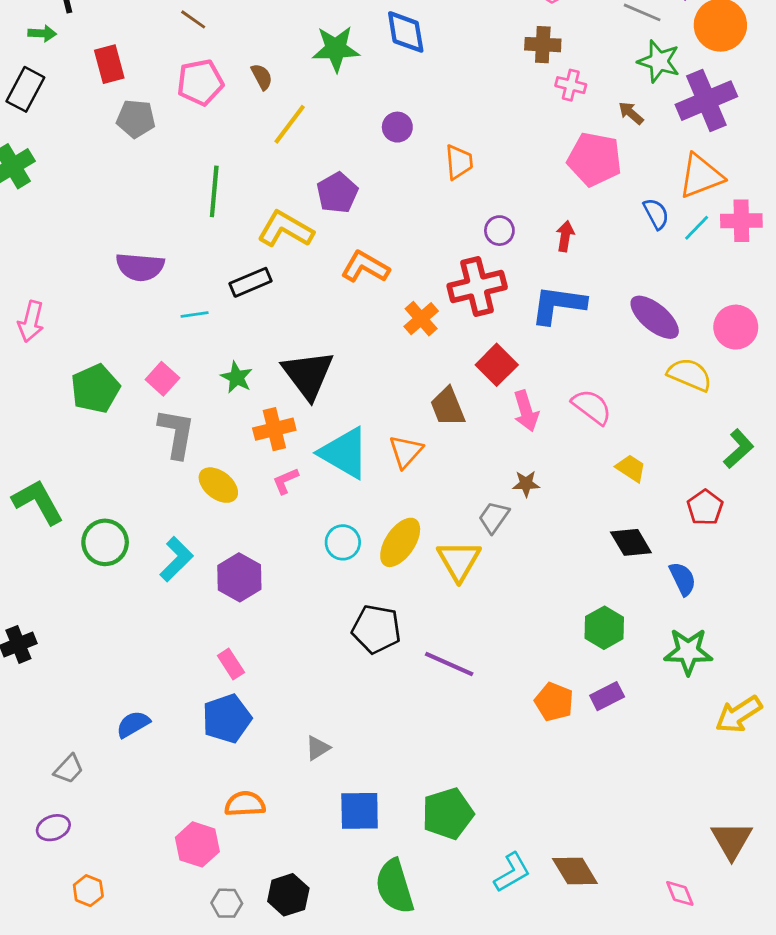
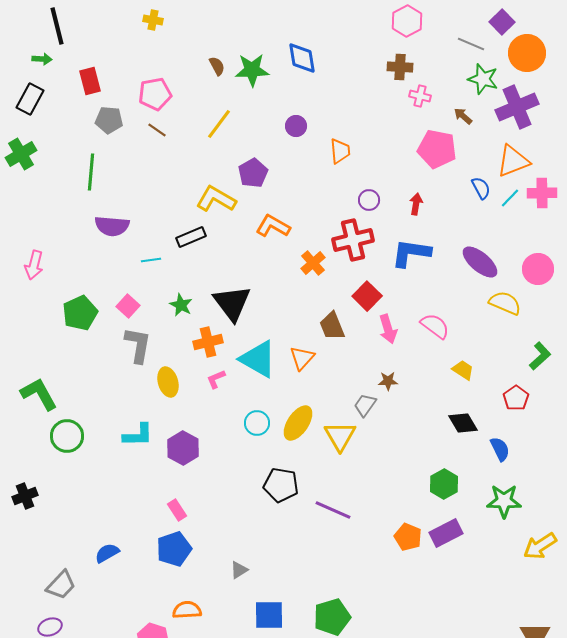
brown line: (193, 19) -> (157, 130), moved
brown semicircle: (262, 77) -> (217, 66), moved
green line: (214, 191) -> (91, 172), moved
yellow ellipse: (218, 485) -> (168, 382), turned 36
green circle: (105, 542) -> (67, 436), moved
cyan L-shape: (176, 559) -> (138, 435), turned 44
purple rectangle: (607, 696) -> (446, 533), size x1.4
gray trapezoid: (69, 769) -> (61, 585), size x1.4

